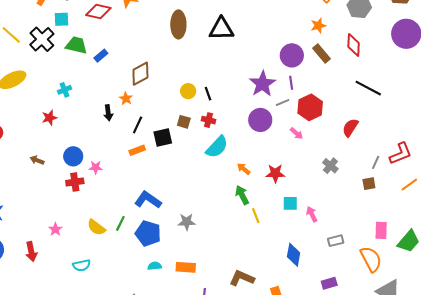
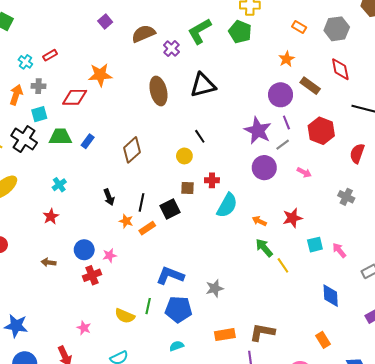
orange star: (318, 26) -> (287, 59), moved
black line: (208, 94) -> (200, 136), moved
orange star: (126, 99) -> (126, 221), moved
red hexagon: (310, 107) -> (321, 131), moved
cyan semicircle: (155, 266) -> (177, 346), moved
brown L-shape: (242, 278) -> (262, 332), moved

